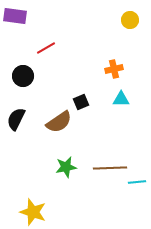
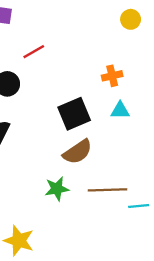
black square: (81, 102) -> (74, 114), size x1.8
brown semicircle: (59, 122) -> (78, 152), moved

